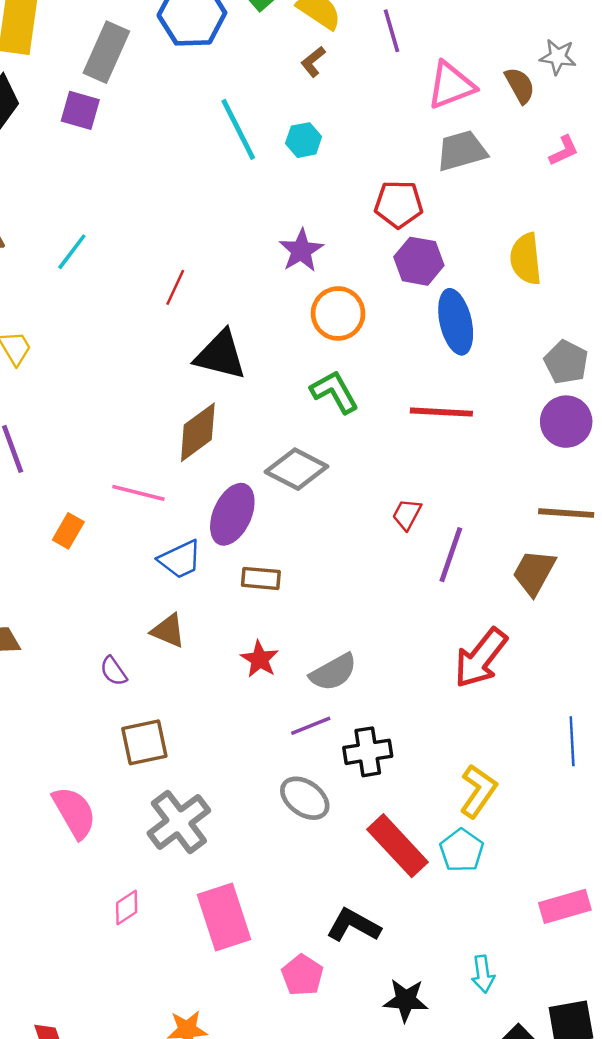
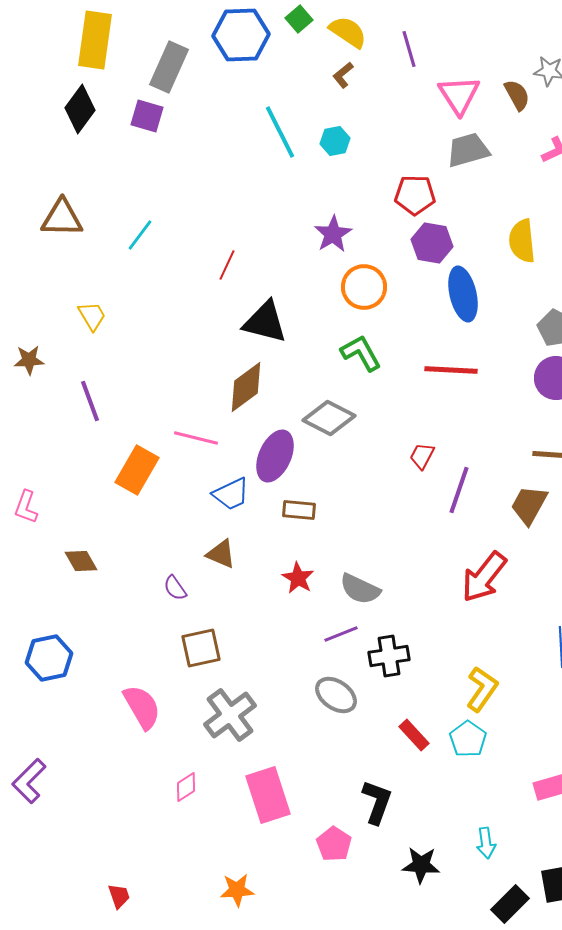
pink triangle: (451, 85) -> (459, 95), turned -42
orange rectangle: (68, 531) -> (137, 470), size x1.6
gray semicircle: (333, 672) -> (360, 589), turned 54
red rectangle: (397, 846) -> (414, 735), size x0.6
black L-shape: (353, 925) -> (377, 802), turned 81

